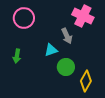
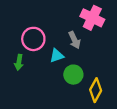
pink circle: (24, 18) -> (33, 39), moved

